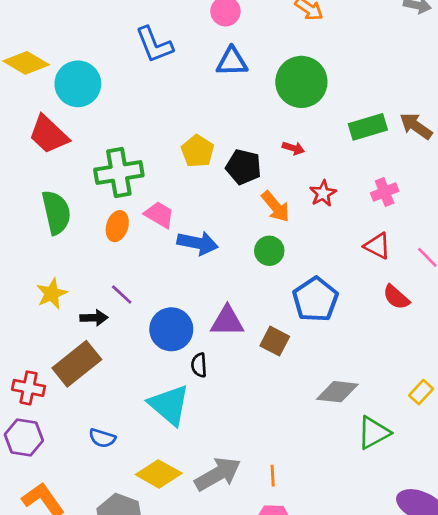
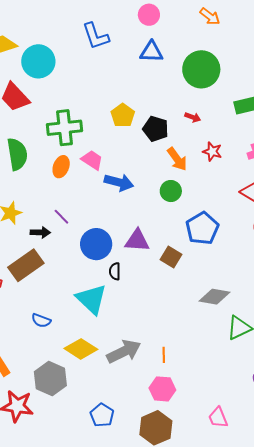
red star: (323, 193) -> (212, 152), turned -30

